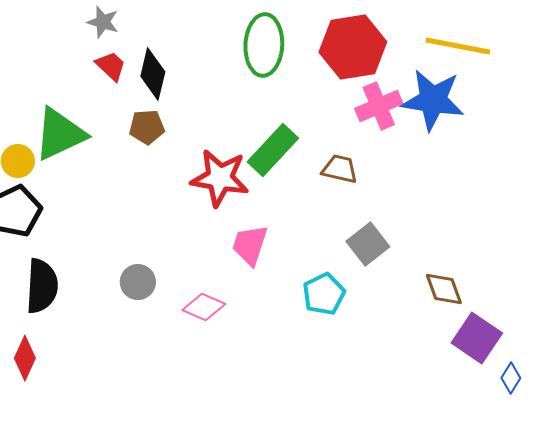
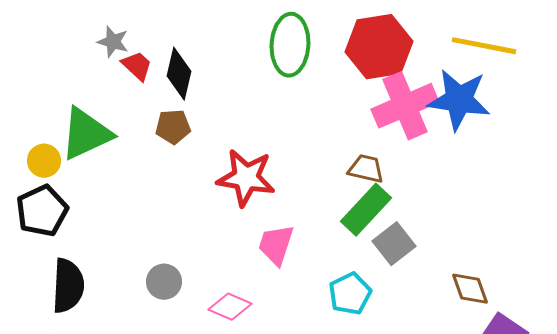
gray star: (103, 22) -> (113, 42), moved
pink cross: (379, 106) -> (405, 106), size x1.4
green rectangle: (273, 150) -> (366, 210), moved

